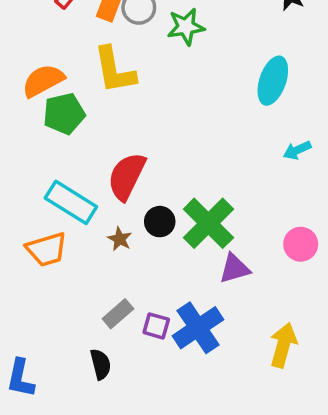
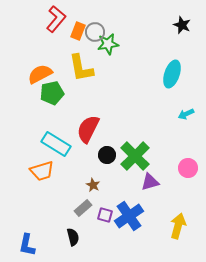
green star: (186, 27) -> (108, 44), moved
brown star: (120, 239) -> (93, 185), moved

